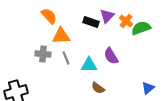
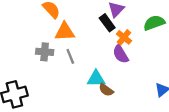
orange cross: (126, 21) -> (124, 37), moved
black rectangle: (91, 22) -> (107, 23), moved, turned 35
cyan triangle: (89, 65) -> (96, 79), moved

